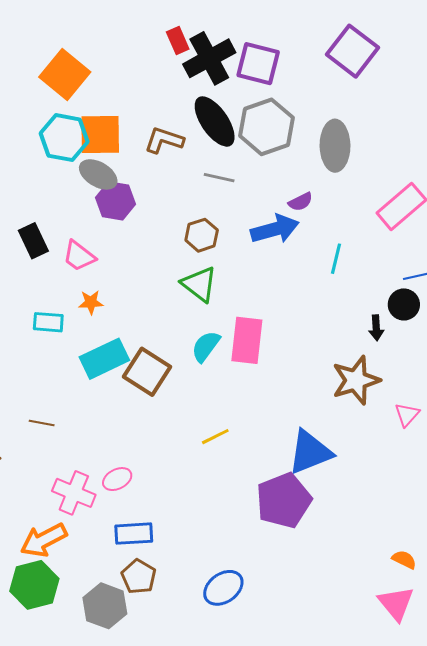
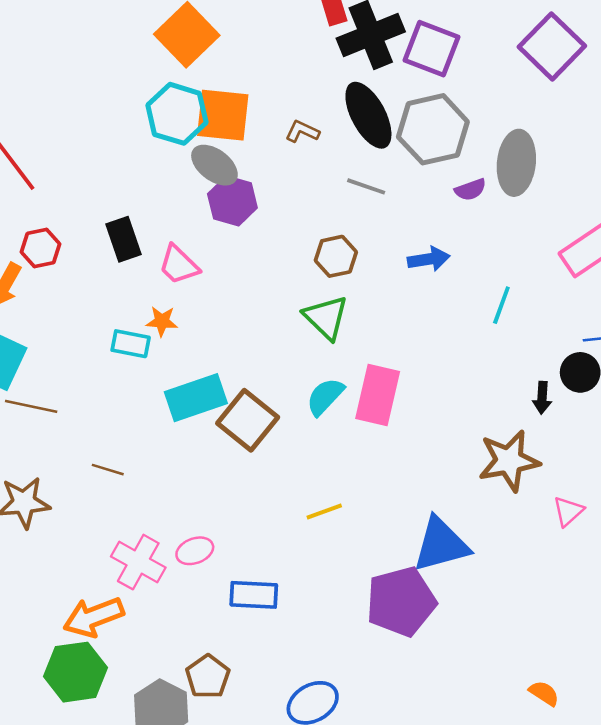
brown L-shape: (164, 140) -> (302, 131), size x0.7
purple semicircle: (301, 202) -> (470, 190), moved
blue arrow: (275, 229) -> (429, 259), size x0.7
orange star: (91, 302) -> (162, 321), moved
blue rectangle: (134, 534) -> (254, 595), moved

